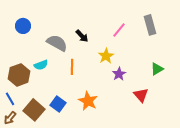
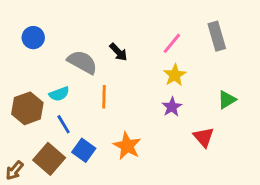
yellow star: (106, 56) -> (175, 75), moved
blue line: (10, 99) -> (64, 124), moved

